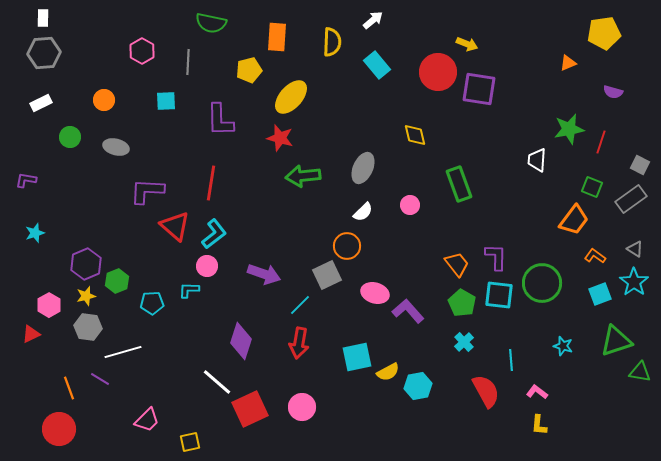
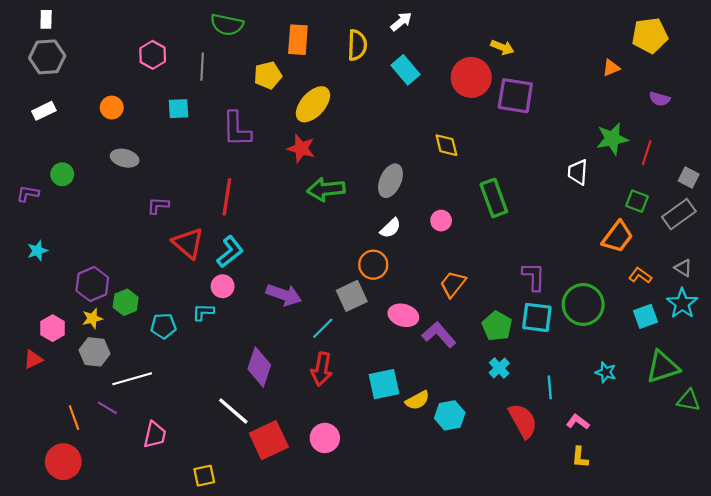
green circle: (70, 137) -> (62, 174), moved
purple L-shape: (147, 191) -> (158, 205), size x0.6
orange trapezoid: (457, 264) -> (453, 284), moved, turned -104
pink trapezoid: (147, 420) -> (155, 435), moved, turned -32

